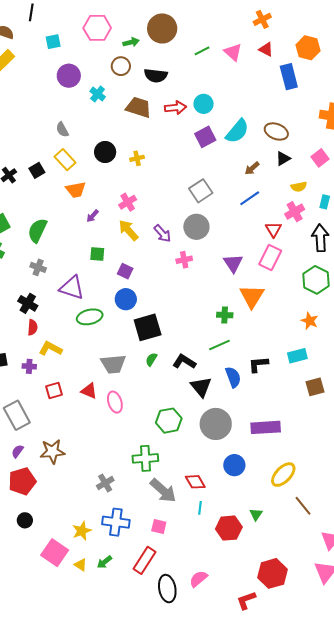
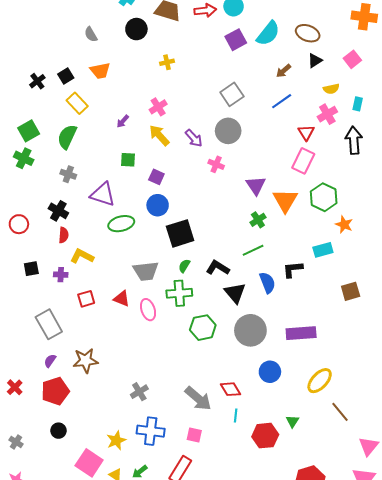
black circle: (105, 152) -> (136, 29), moved
yellow rectangle: (65, 160) -> (77, 103), moved
orange trapezoid: (76, 190) -> (100, 71), moved
pink cross: (184, 260) -> (216, 164), turned 35
purple triangle: (233, 263) -> (256, 185), moved
green hexagon: (316, 280) -> (324, 197), moved
green cross: (225, 315) -> (258, 220), turned -35
cyan rectangle: (297, 356) -> (323, 250), moved
green cross: (145, 458) -> (179, 293), moved

